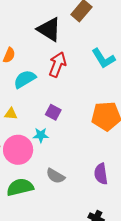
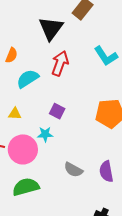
black triangle: (49, 29) -> (51, 28), turned 36
gray semicircle: (55, 176) -> (73, 170), moved

